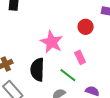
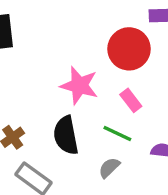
red circle: (86, 27) -> (129, 49), size x1.6

